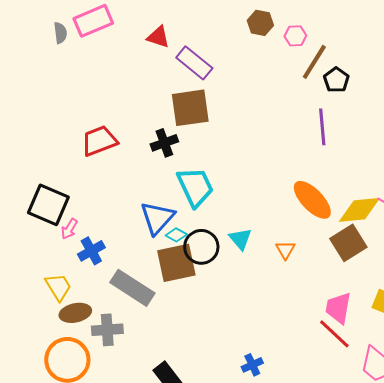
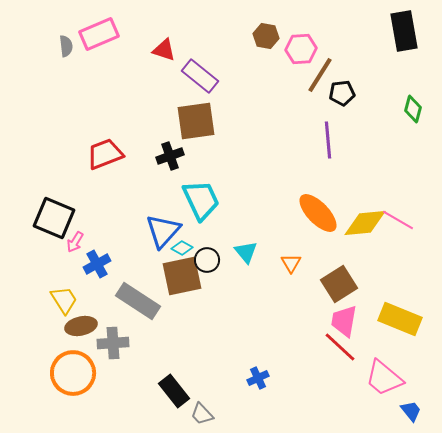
pink hexagon: (295, 36) -> (301, 49), size x1.4
black pentagon: (336, 80) -> (342, 93), turned 30
brown square: (348, 243) -> (339, 284), moved
black circle: (201, 247) -> (207, 260), size x0.7

